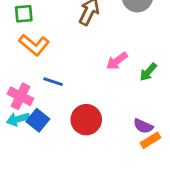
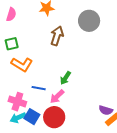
pink arrow: (117, 61) -> (57, 96), moved
green arrow: (148, 72) -> (65, 78), moved
red circle: (86, 120) -> (54, 117), moved

